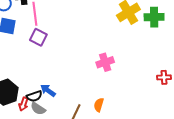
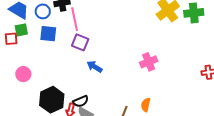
blue arrow: (48, 91) -> (95, 67), moved

